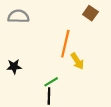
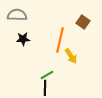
brown square: (90, 13) -> (83, 22), moved
black star: (14, 67) -> (23, 39), moved

